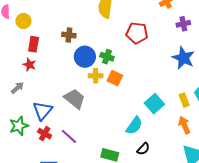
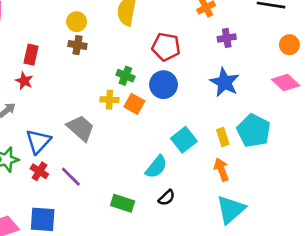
yellow circle: (23, 21) -> (77, 22), moved
blue circle: (85, 57) -> (164, 85), moved

